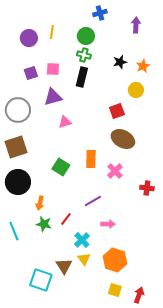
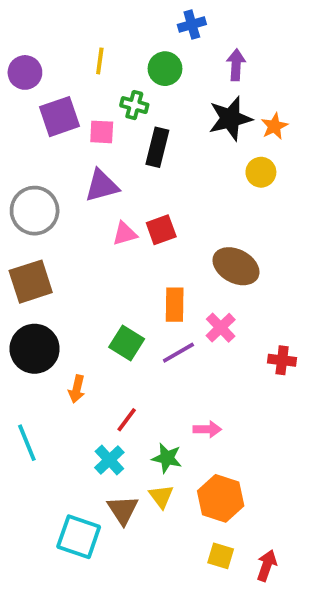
purple arrow: (136, 25) -> (236, 65), moved
purple circle: (29, 38) -> (25, 72), moved
green cross: (84, 55) -> (134, 105), moved
black star: (120, 62) -> (230, 118), size x1.6
purple square: (31, 73) -> (59, 117), moved, size x1.5
red square: (117, 111) -> (161, 230), moved
green square: (61, 167) -> (127, 343), moved
purple line: (93, 201) -> (178, 353), moved
green star: (44, 224) -> (167, 458), moved
cyan cross: (82, 240) -> (109, 460), moved

